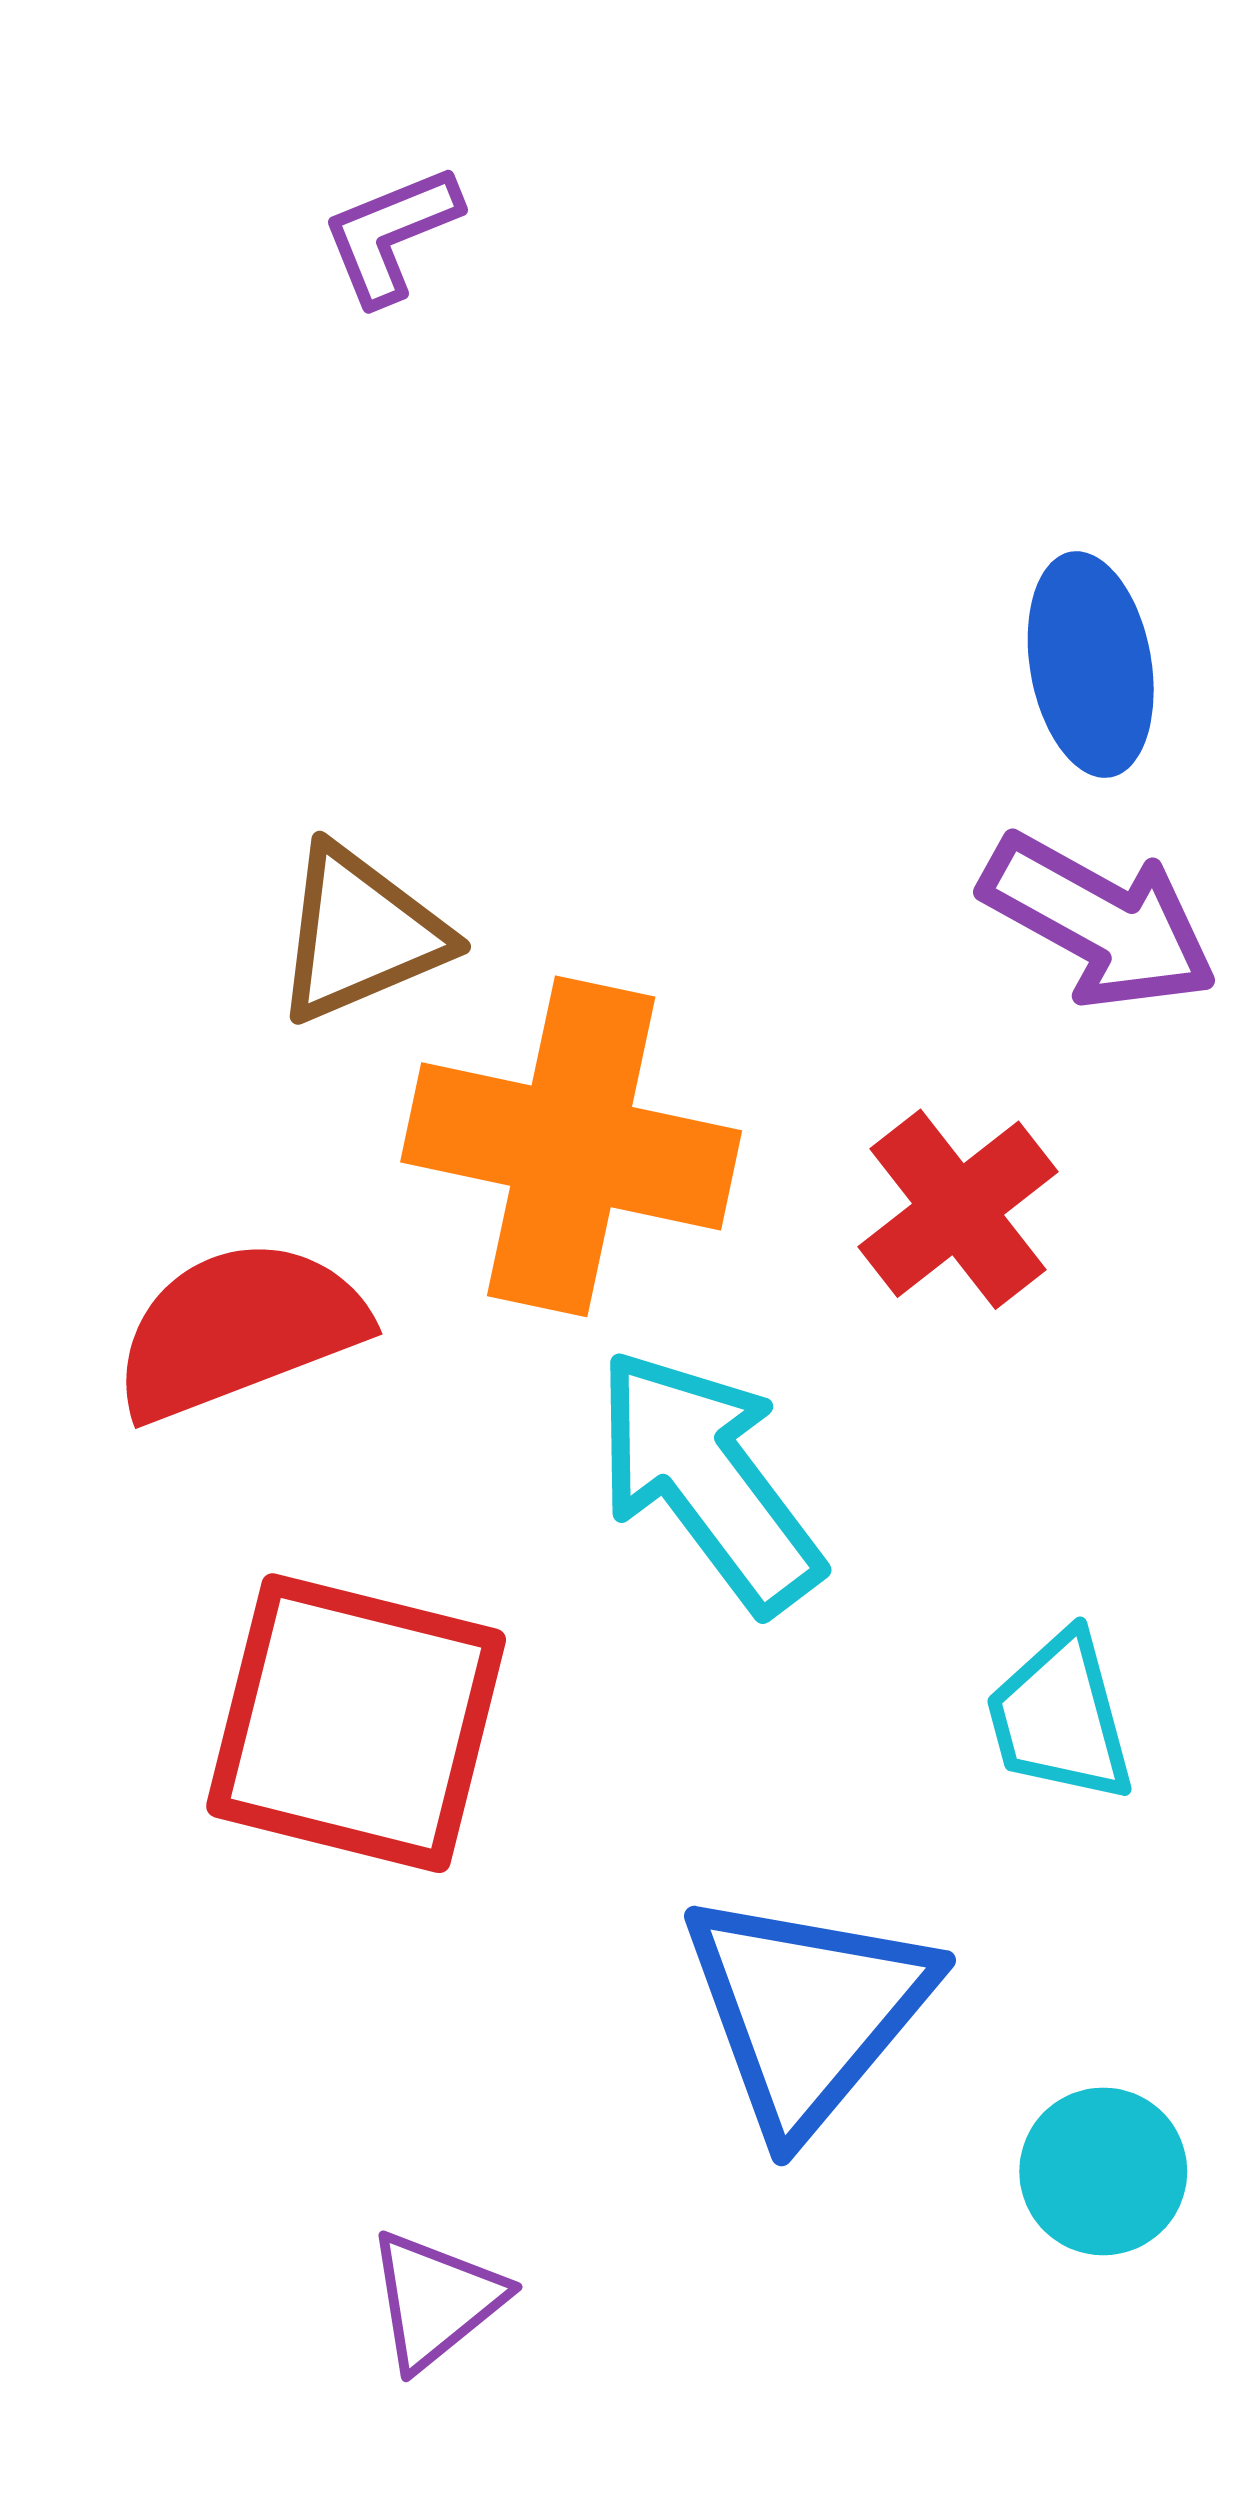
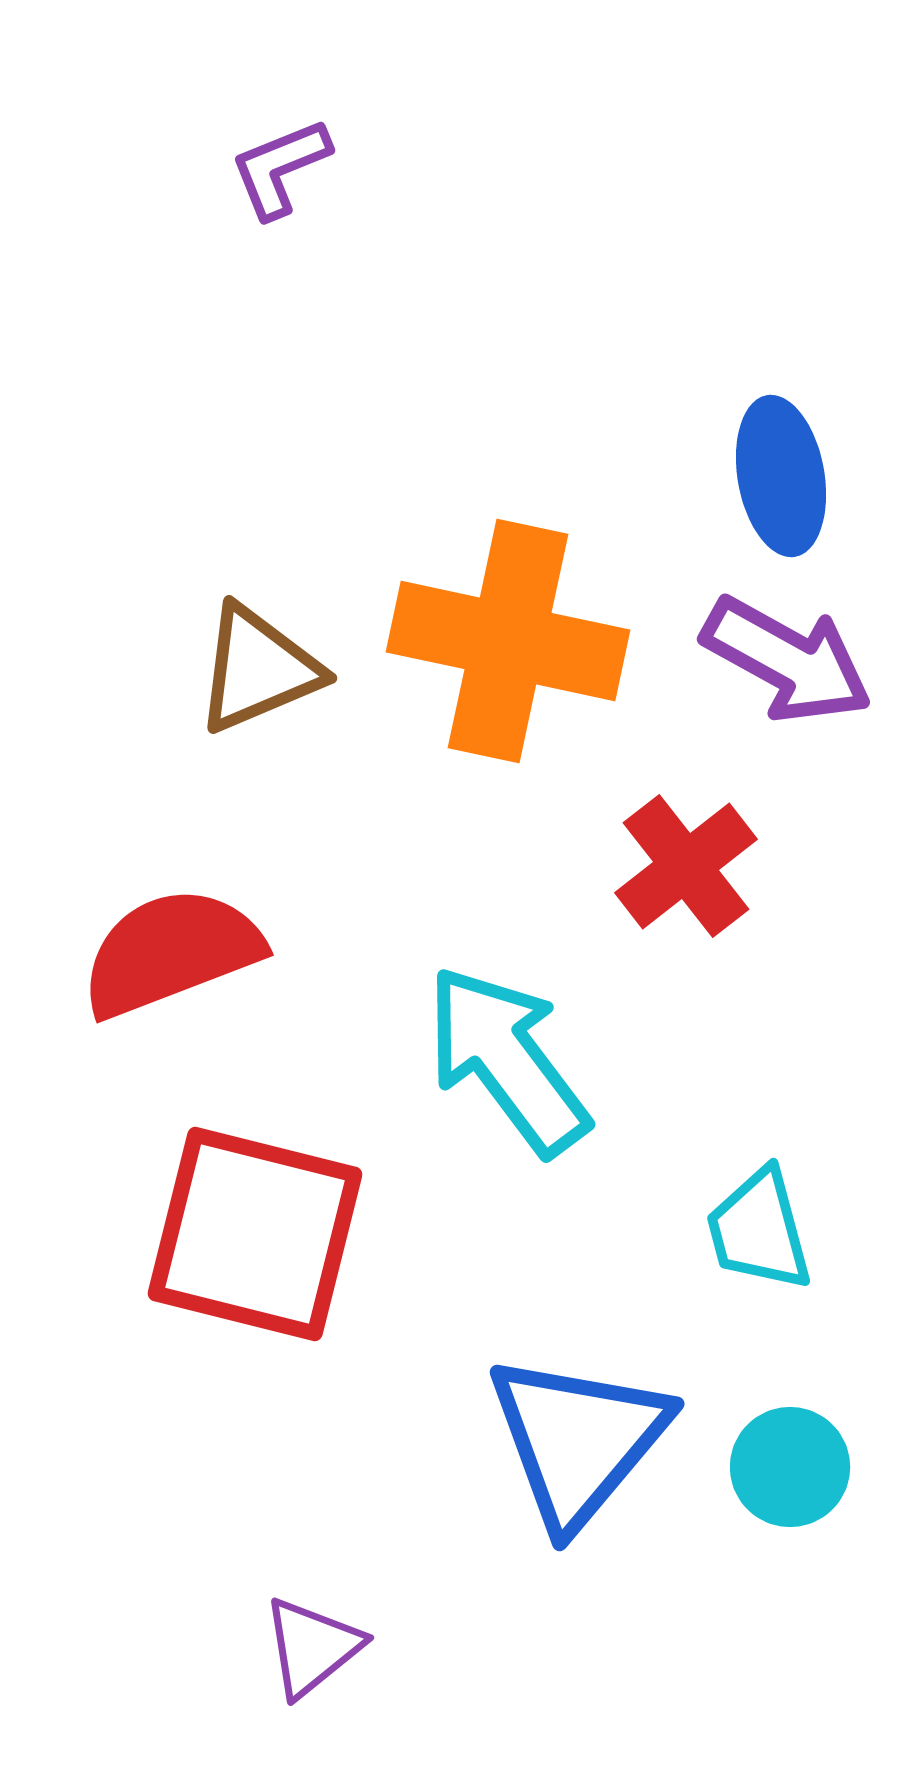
orange cross: (571, 1146) -> (508, 641), moved
cyan circle: (1103, 2171) -> (790, 1467), moved

